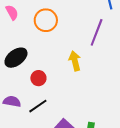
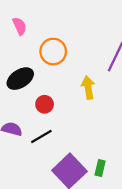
orange circle: (46, 20) -> (53, 52), moved

